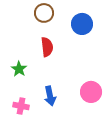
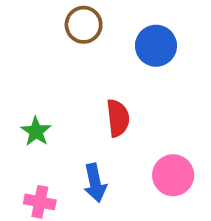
red semicircle: (47, 47) -> (118, 118), moved

